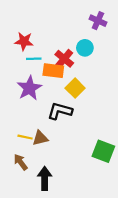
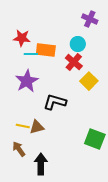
red cross: (64, 59) -> (74, 62), moved
orange rectangle: (53, 71) -> (46, 50), moved
yellow square: (75, 88) -> (89, 81), moved

